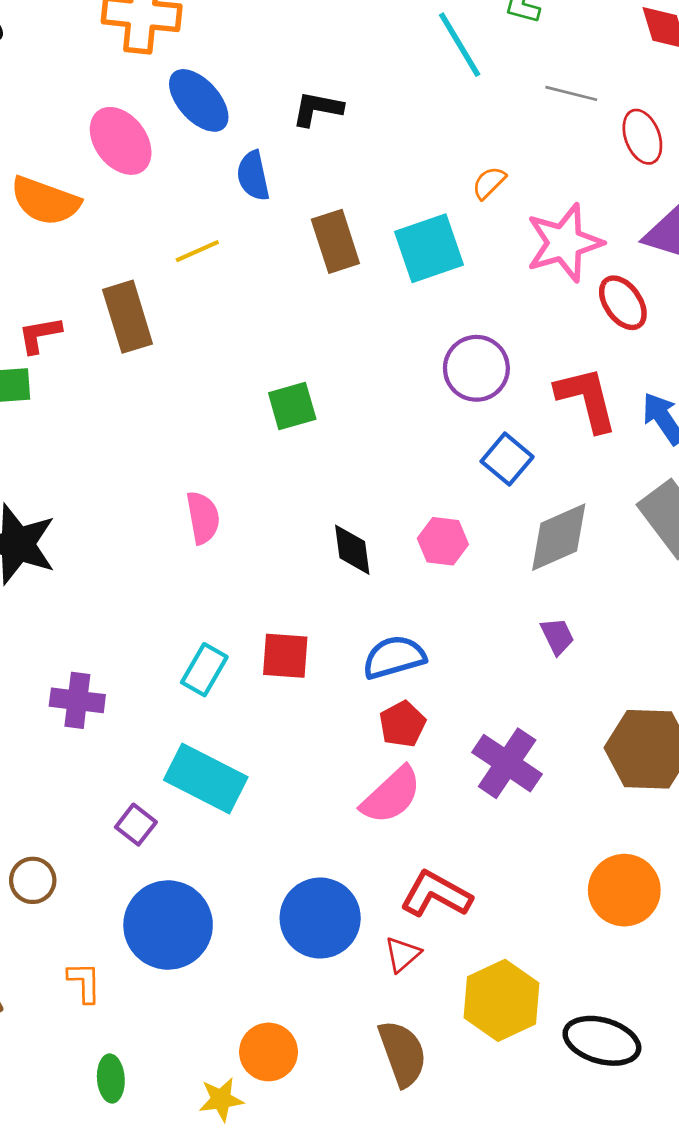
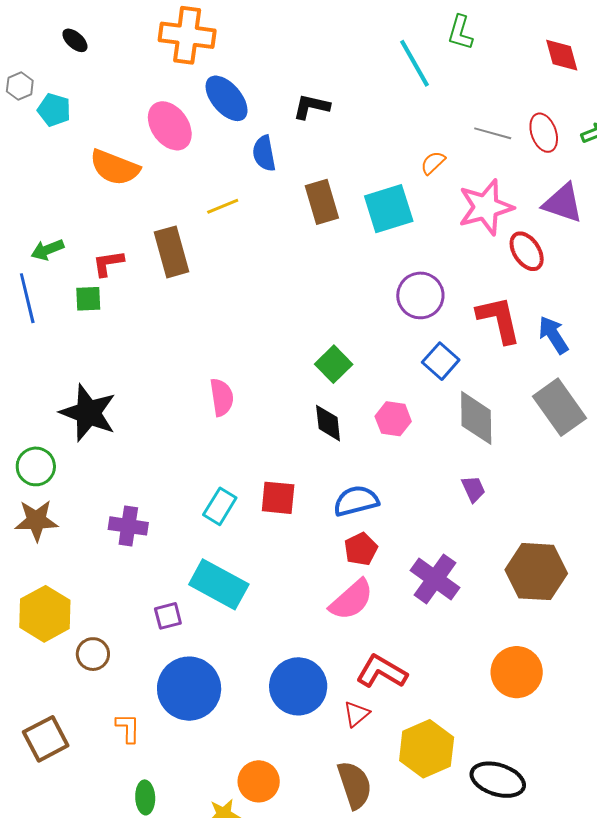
gray line: (571, 93) -> (493, 133), moved
green square: (292, 406) -> (334, 364), moved, turned -30
gray diamond: (559, 537) -> (476, 418), turned -68
purple square: (136, 825) -> (168, 616), turned 36

